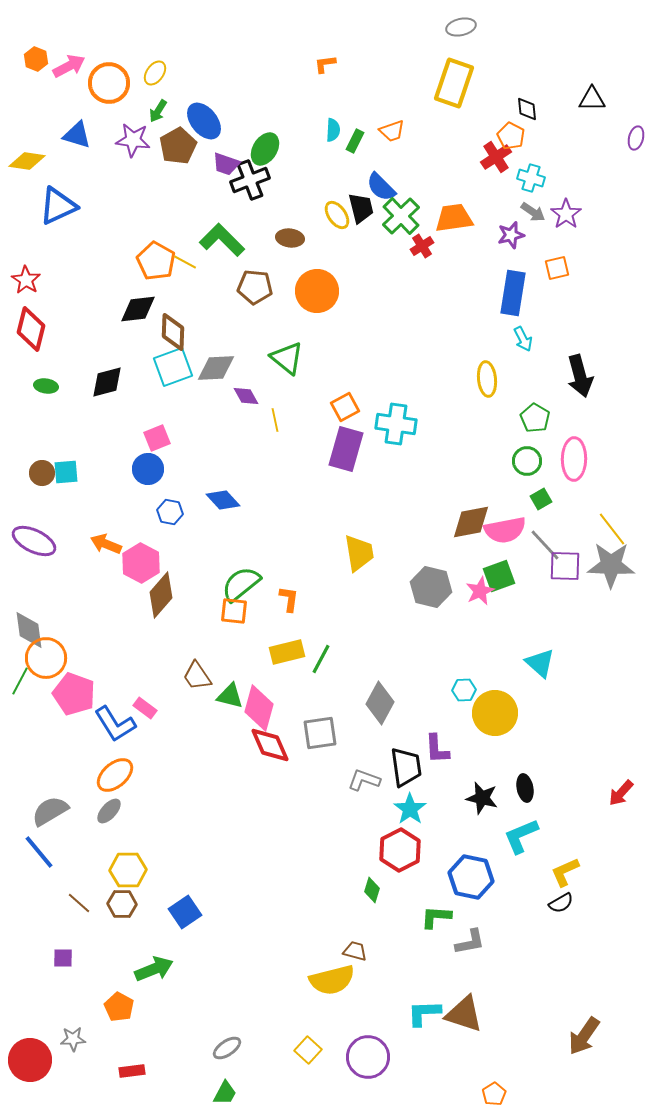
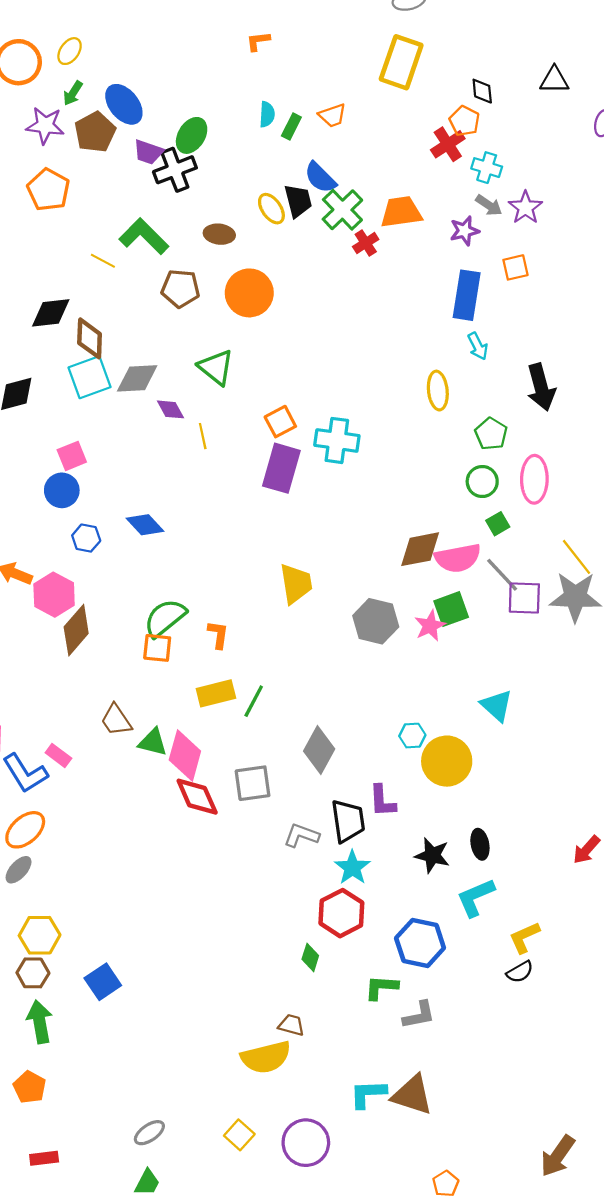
orange pentagon: (156, 261) -> (48, 190), moved
green arrow: (154, 969) -> (40, 1022), moved, turned -78
brown arrow: (584, 1036) -> (558, 1156), moved

